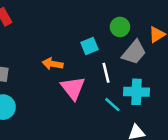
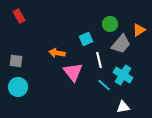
cyan cross: (137, 92) -> (123, 75), turned 30

